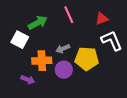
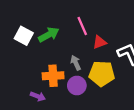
red triangle: (102, 19) -> (100, 42), moved
white square: (20, 40) -> (24, 36), moved
gray arrow: (63, 49) -> (76, 63), turned 88

